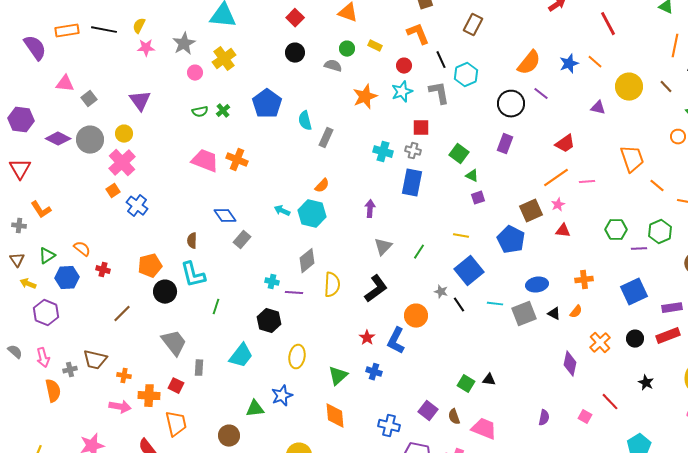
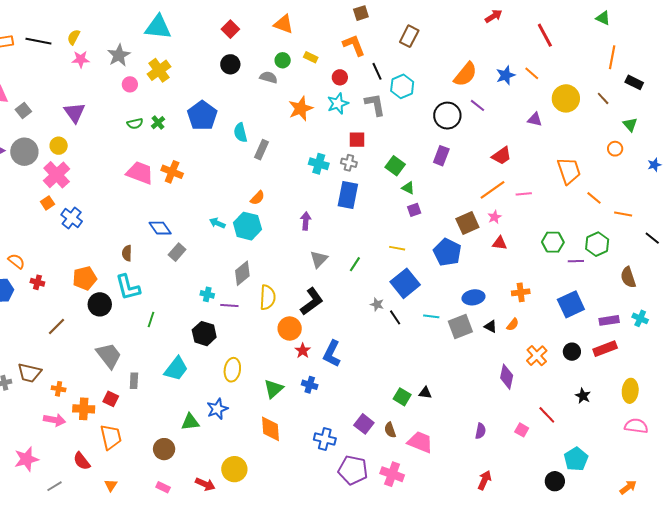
orange circle: (416, 316) -> (290, 329), moved

